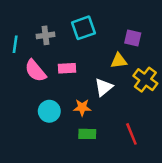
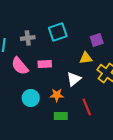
purple square: (133, 38) -> (97, 40), turned -32
red line: (131, 134) -> (87, 107), moved

